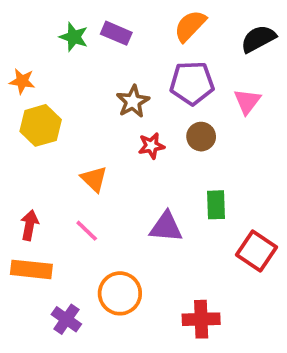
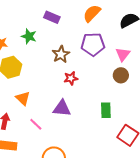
green star: (74, 37) -> (29, 36), moved
brown circle: (201, 137) -> (121, 75), moved
orange triangle: (94, 179) -> (23, 98), moved
purple triangle: (166, 227) -> (62, 108), moved

